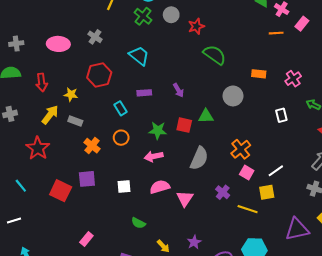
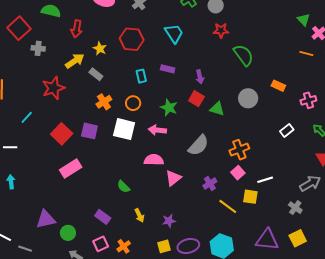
red star: (196, 26) -> (221, 30), moved
white rectangle: (281, 115) -> (287, 130), turned 48
red square: (184, 125) -> (196, 99), moved
cyan line: (21, 186) -> (27, 117), turned 64
white square: (124, 187) -> (124, 129), moved, size x1.6
pink rectangle: (86, 239) -> (71, 169), moved, size x1.5

